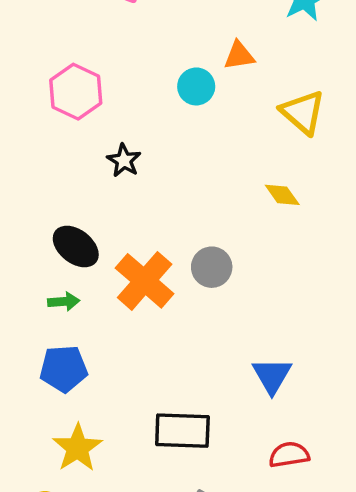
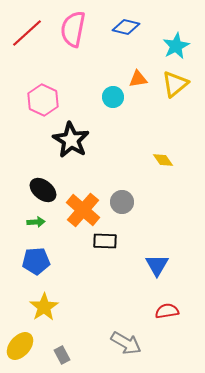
yellow triangle: (303, 112) -> (175, 84), moved, turned 40
black star: (124, 160) -> (71, 140), size x1.8
black rectangle: (182, 431) -> (105, 241), moved, size x0.7

